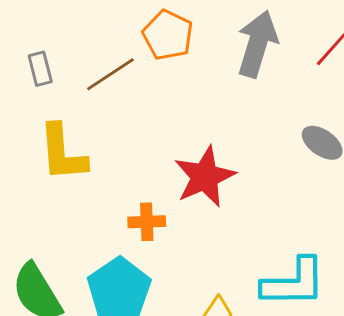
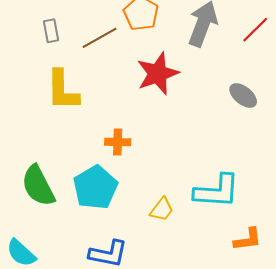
red star: (205, 177) -> (158, 74), moved

